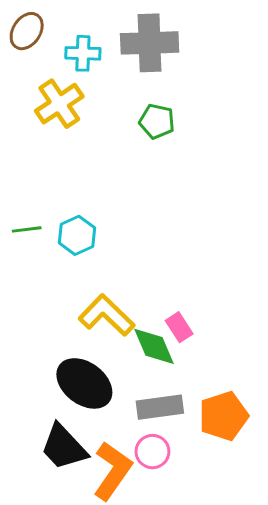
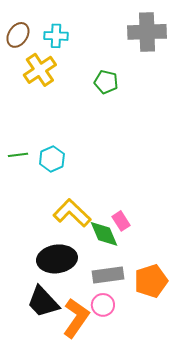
brown ellipse: (27, 31) -> (18, 35), moved
gray cross: (150, 43) -> (147, 32), moved
black ellipse: (84, 383) -> (57, 259), turned -45

